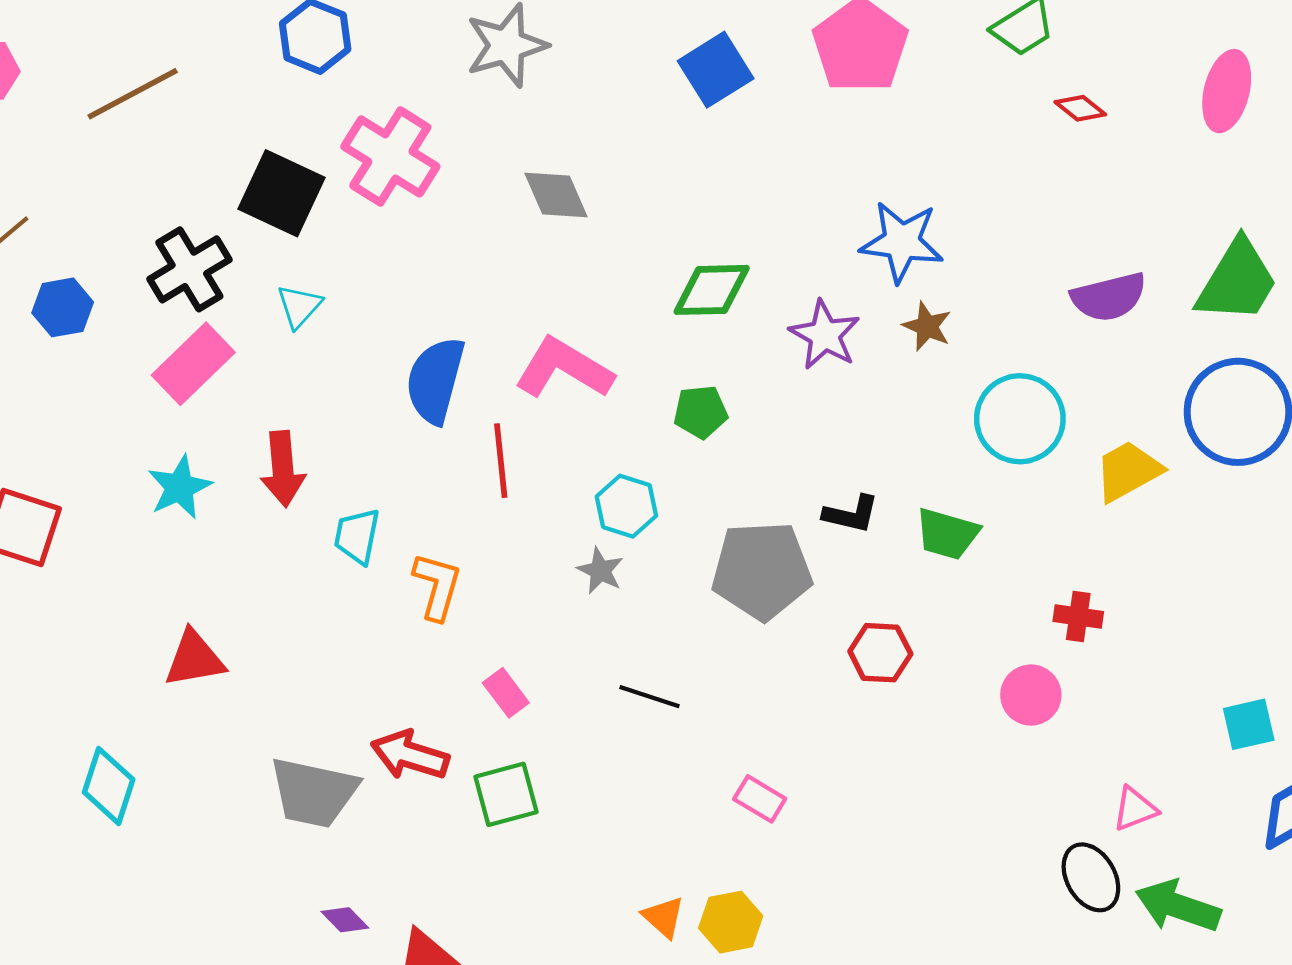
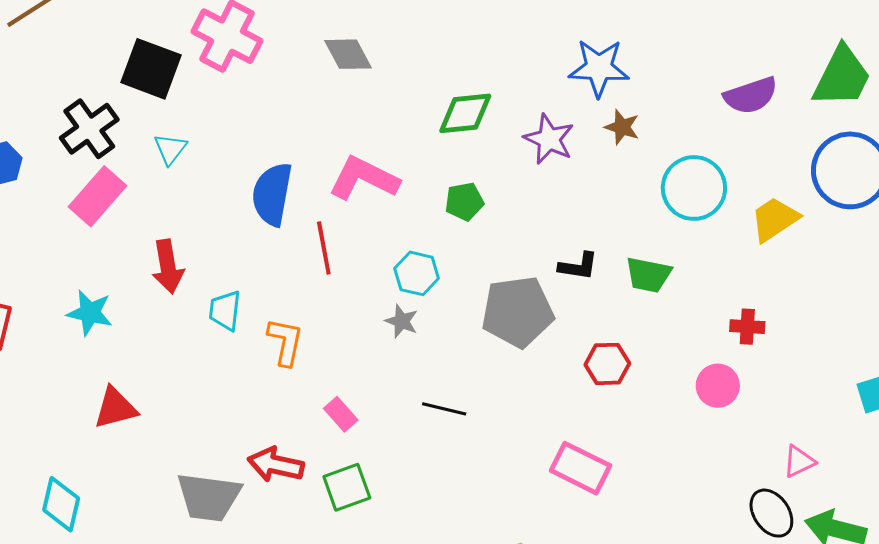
cyan star: (180, 487) -> (90, 313), moved, turned -30
pink rectangle: (760, 799) -> (581, 468), moved, size x1.6

